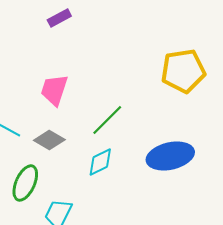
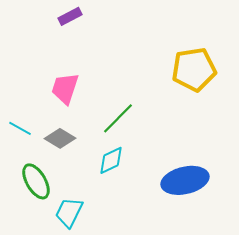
blue ellipse: (170, 156) -> (185, 180), moved
green ellipse: (25, 183) -> (36, 181), turned -54

